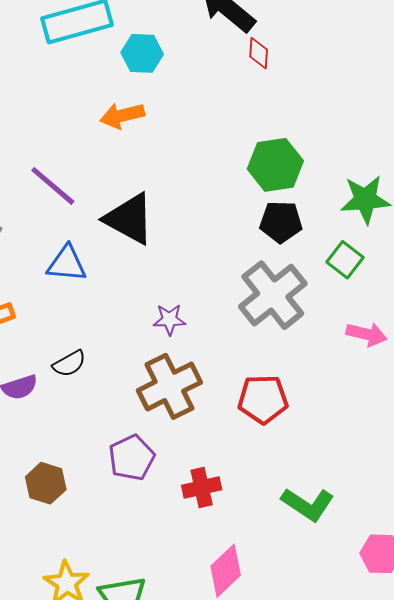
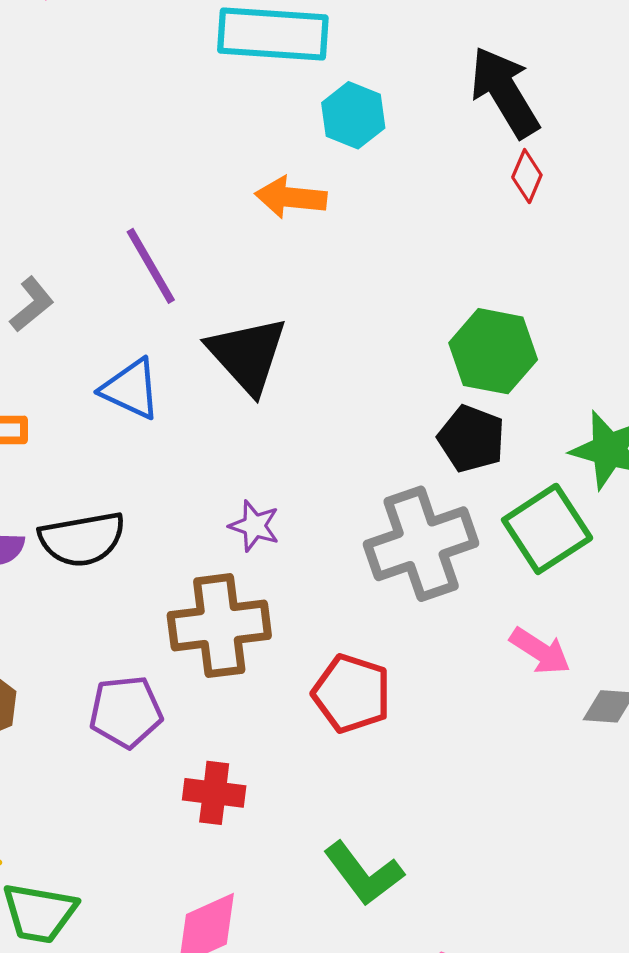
green square: (345, 260) -> (547, 529), size x1.5
black semicircle: (69, 364) -> (82, 539), size x1.6

